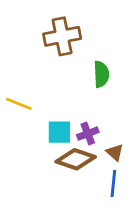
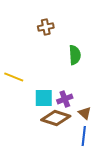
brown cross: (62, 36) -> (46, 27), size x0.6

